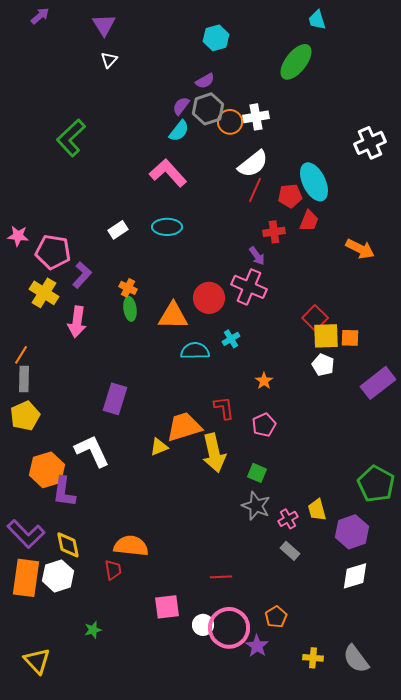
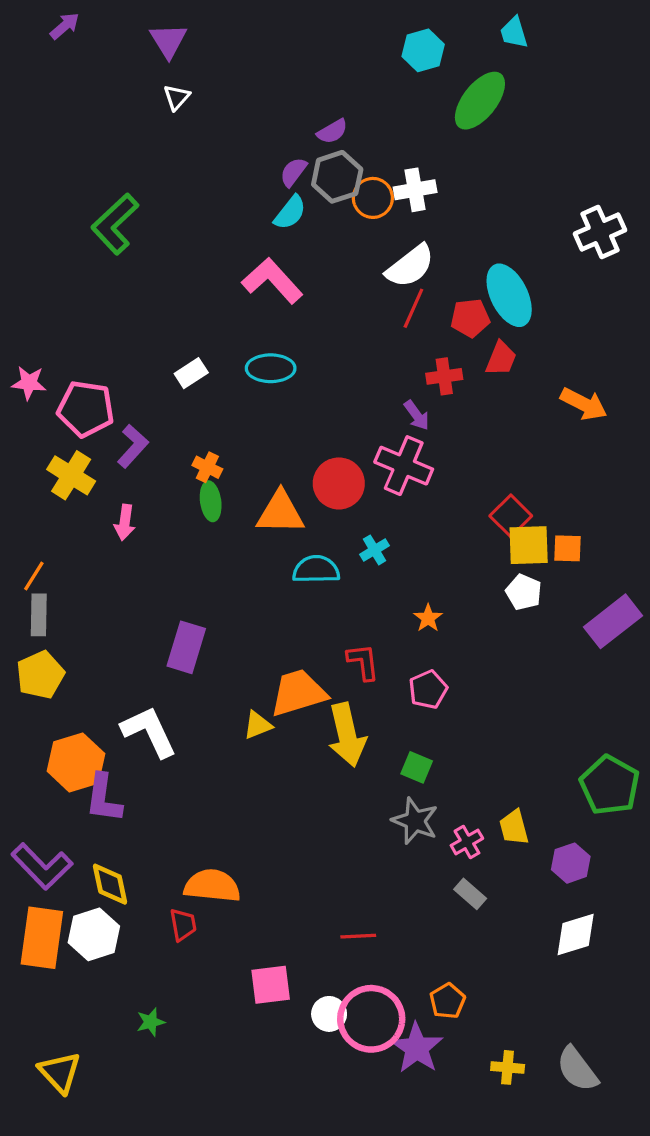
cyan hexagon: (216, 38) -> (423, 50), moved
pink arrow: (77, 322) -> (125, 522), size x0.7
purple hexagon: (352, 532) -> (571, 863), size x0.7
purple star: (257, 646) -> (417, 1048), size x1.4

